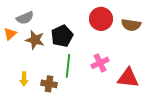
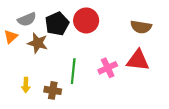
red circle: (101, 19) -> (86, 20), moved
black pentagon: (62, 36) -> (57, 24), moved
red triangle: (128, 78) -> (138, 60), moved

